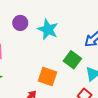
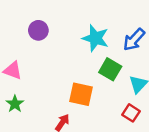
cyan star: (48, 29) -> (95, 38), moved

